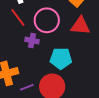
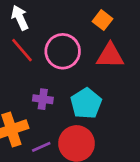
purple cross: (32, 41) -> (43, 99), moved
cyan pentagon: (61, 58) -> (86, 103), turned -30

